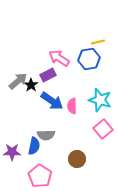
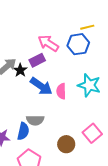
pink square: (103, 129) -> (92, 133), moved

